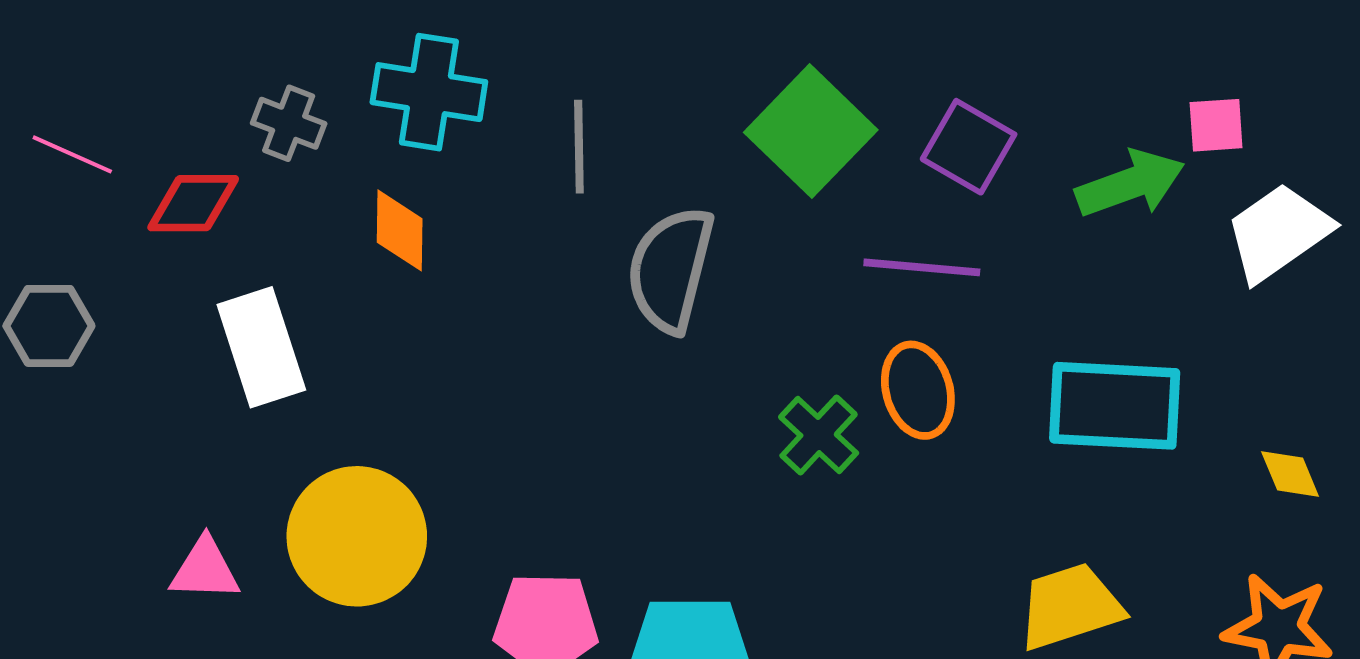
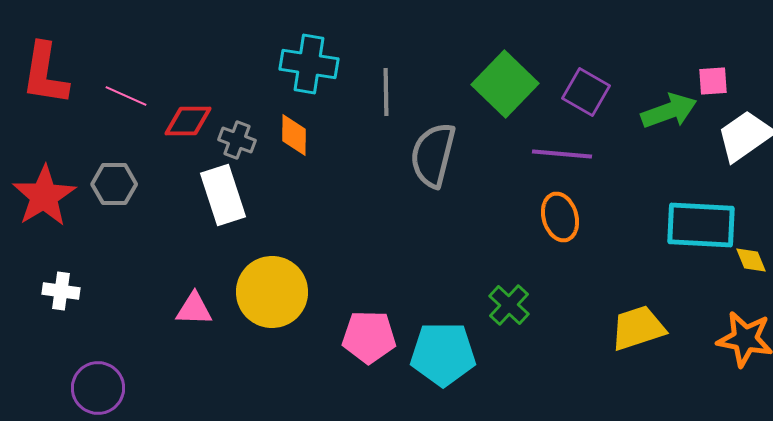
gray cross: (289, 123) -> (237, 140), moved
cyan rectangle: (1115, 406) -> (701, 225), moved
green cross: (819, 435) -> (509, 305), moved

